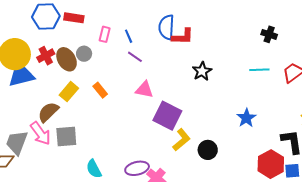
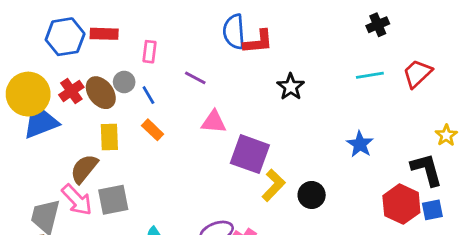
black cross: (269, 34) -> (378, 25), turned -35
blue line: (129, 36) -> (148, 95), moved
yellow rectangle: (69, 92) -> (109, 137), turned -36

